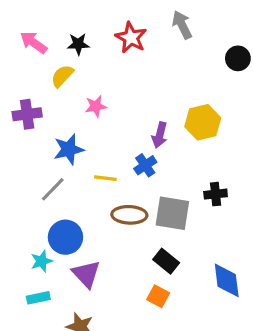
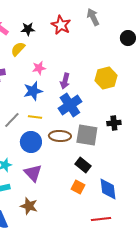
purple arrow: (160, 135) -> (65, 81), moved
blue star: (69, 149) -> (33, 91), moved
blue cross: (145, 165) -> (70, 105), size x1.6
yellow line: (105, 178) -> (35, 117), moved
blue circle: (65, 237) -> (31, 142), moved
blue diamond: (227, 280) -> (108, 189), moved

